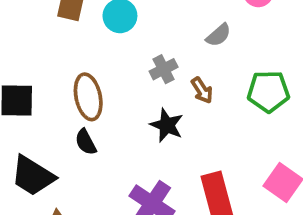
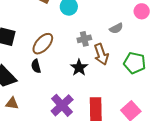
brown arrow: (202, 90) -> (101, 54), size x1.5
brown ellipse: (88, 97) -> (43, 44), turned 40

